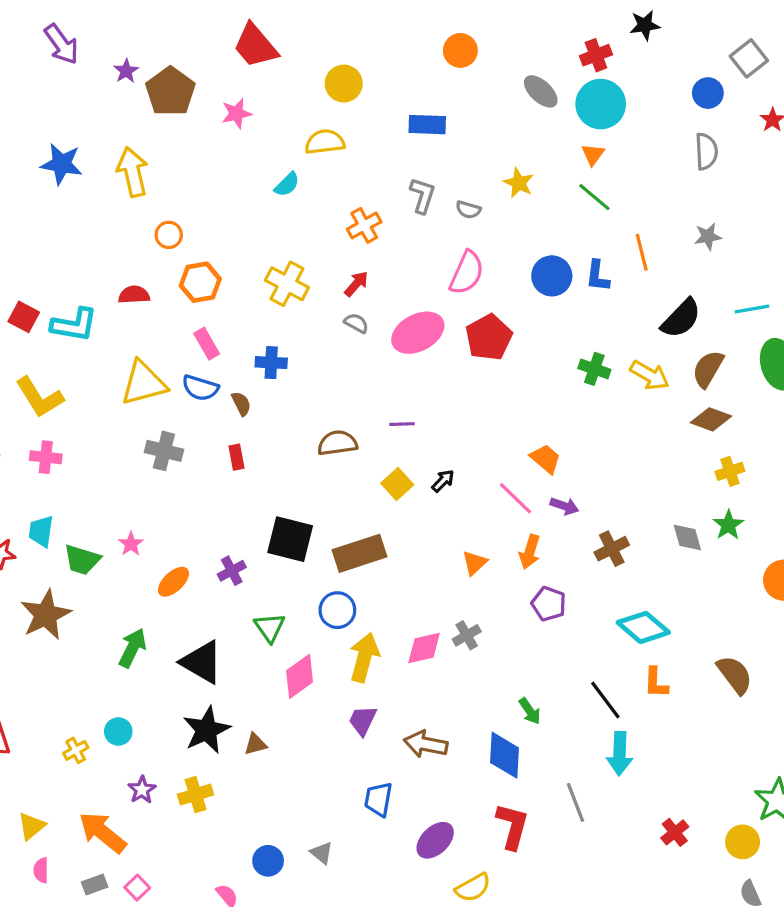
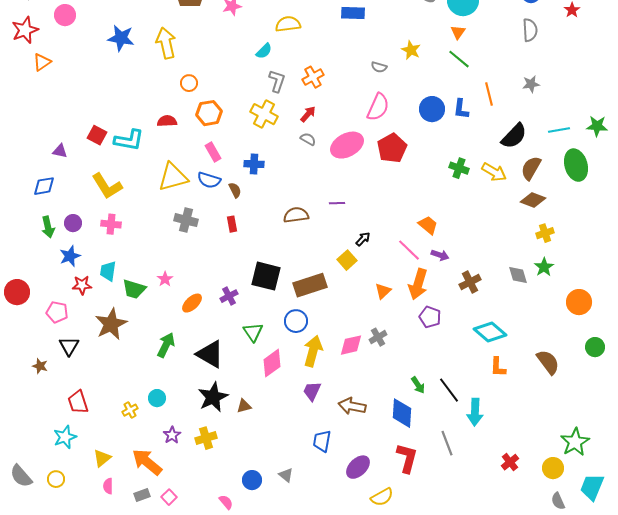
gray L-shape: (423, 195) -> (277, 81), moved
yellow square: (397, 484) -> (347, 260), moved
orange arrow: (530, 552) -> (418, 284), size x1.4
black line: (605, 700) -> (449, 390), moved

